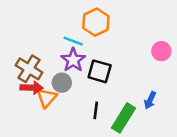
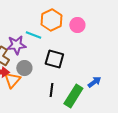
pink circle: (161, 51) -> (77, 25), moved
purple star: (73, 60) -> (16, 45), moved, turned 30
blue arrow: (150, 100) -> (94, 82), turned -152

